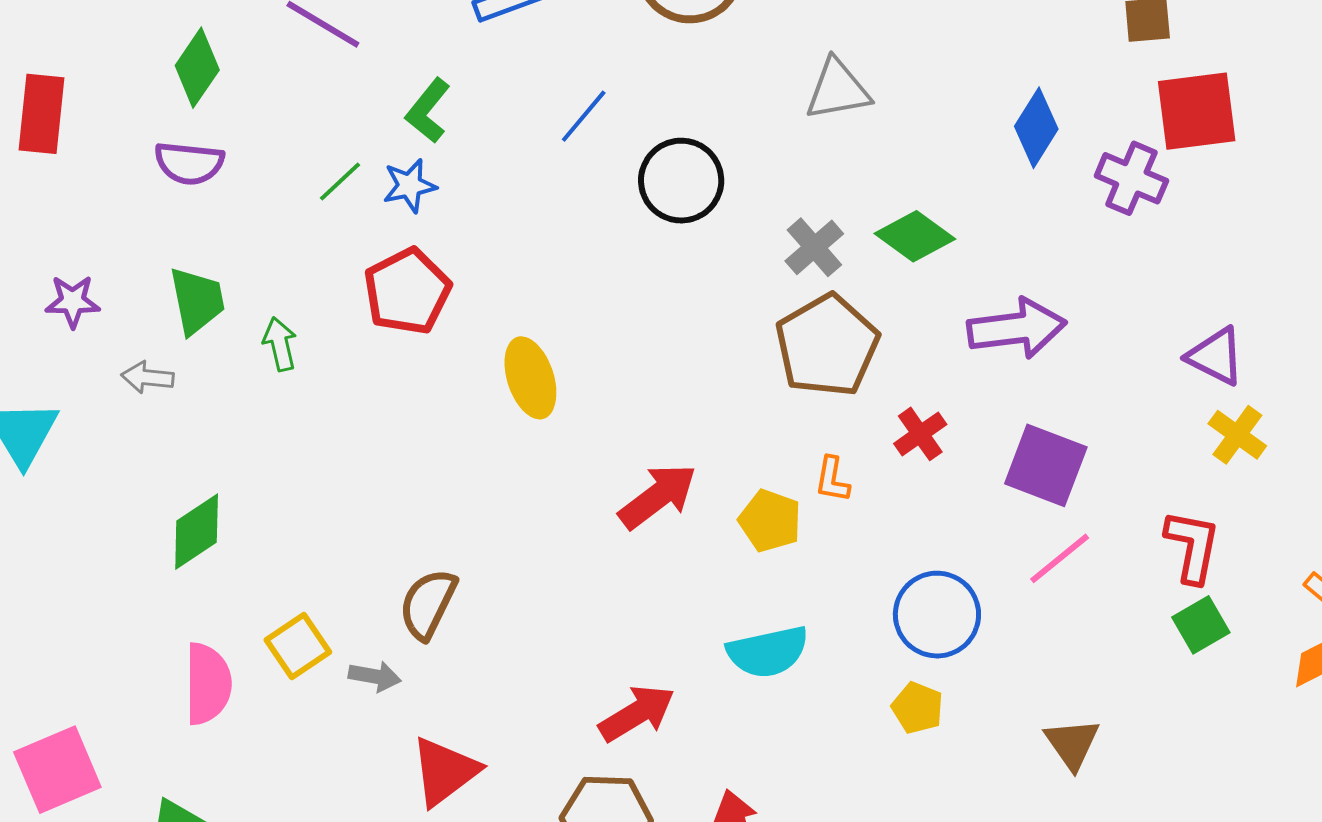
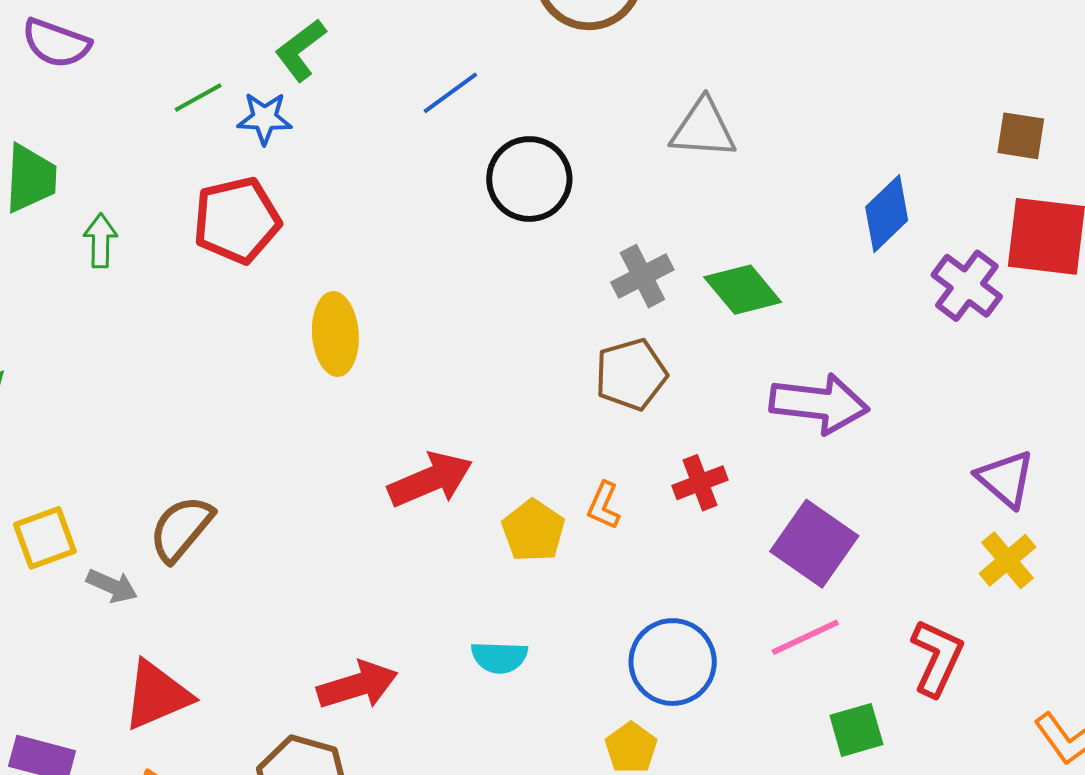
brown pentagon: (827, 346) -> (631, 374), size x0.7
green square: (1201, 625) -> (856, 730), moved
cyan semicircle: (768, 652) -> (499, 657), size x0.7

